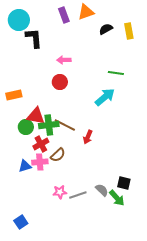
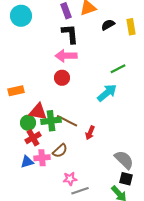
black L-shape: (34, 38) -> (70, 34), moved
pink arrow: (64, 60) -> (66, 56), size x1.5
green line: (116, 73) -> (118, 69), turned -35
red cross: (41, 144) -> (33, 138), moved
gray semicircle: (102, 190) -> (124, 160), moved, size x1.5
pink star: (60, 192) -> (70, 179), moved

